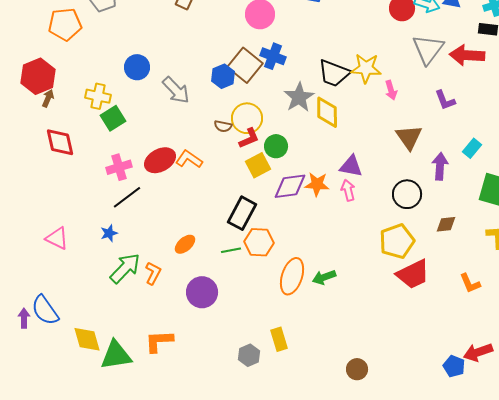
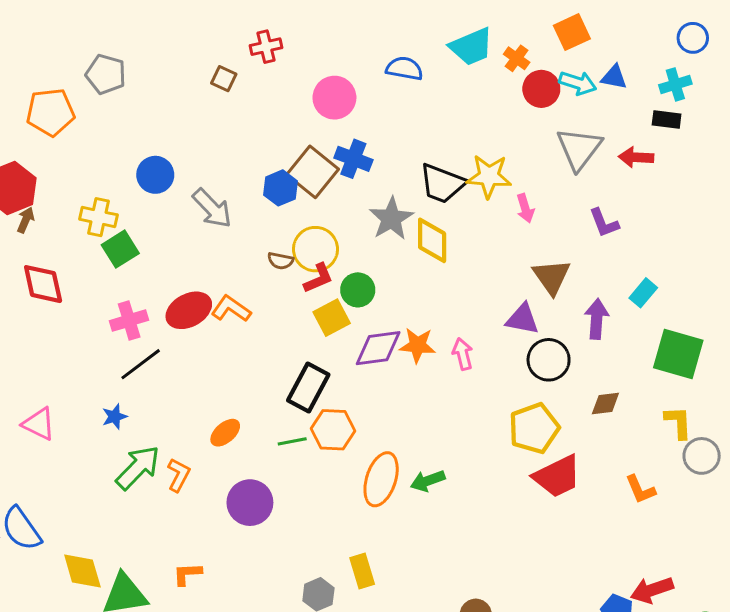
red arrow: (467, 55) -> (636, 157), size x0.7
purple triangle: (351, 166) -> (522, 319), moved
orange L-shape: (159, 341) -> (187, 574), size x0.7

